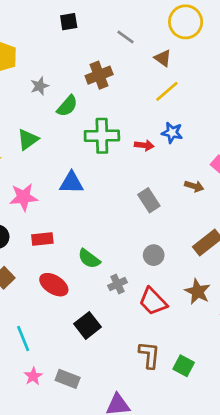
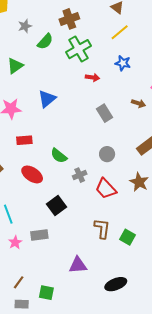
green cross: (102, 136) -> (79, 49), moved, turned -30
red arrow: (144, 145) -> (92, 77), moved
blue triangle: (71, 183) -> (47, 99), turned -42
gray rectangle: (68, 379) -> (39, 235), moved, turned -30

